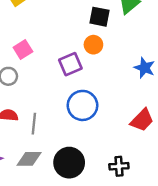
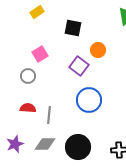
black square: (100, 17) -> (73, 28), moved
purple square: (70, 64) -> (79, 66), turned -30

